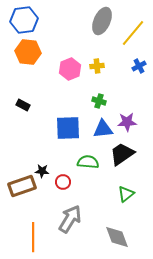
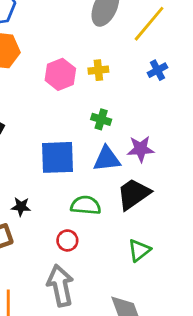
black star: (42, 171) -> (21, 207), moved
red circle: (63, 182) -> (67, 240), moved
gray arrow: (70, 219) -> (60, 286), turned -44

